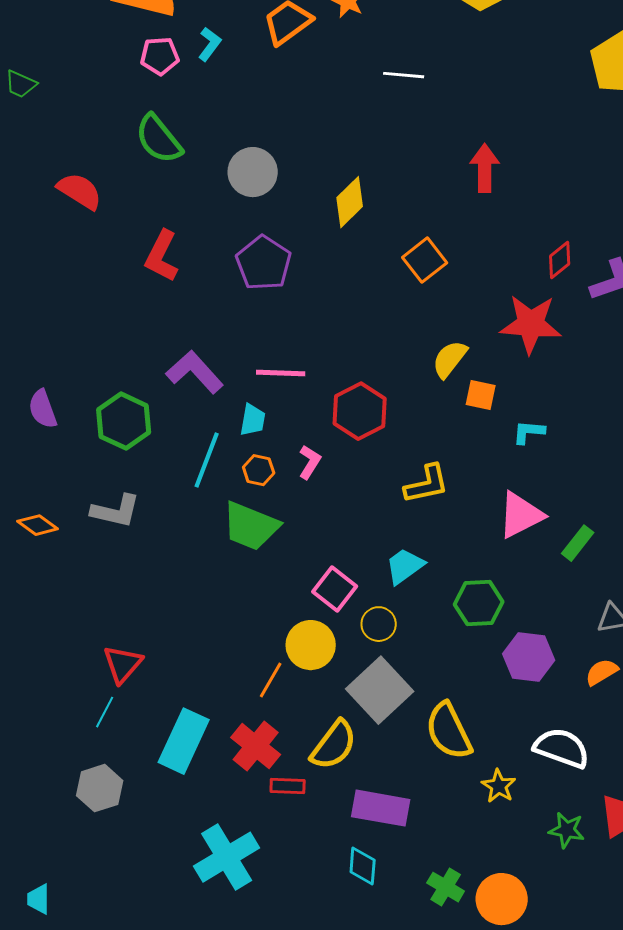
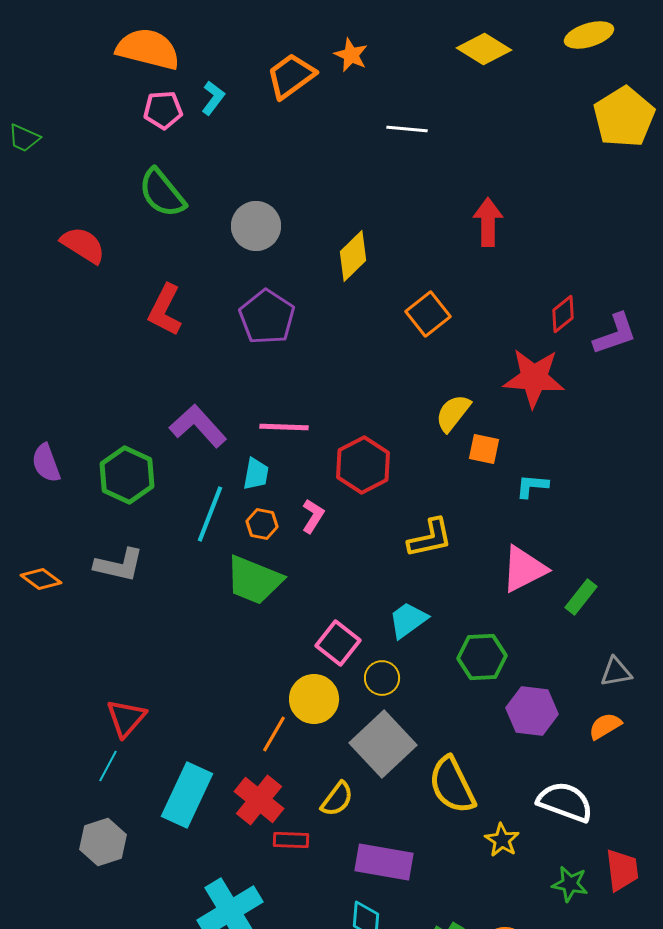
yellow semicircle: (334, 745) -> (337, 799), size x0.7

